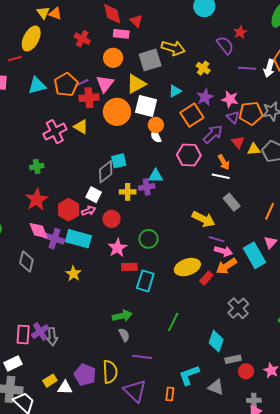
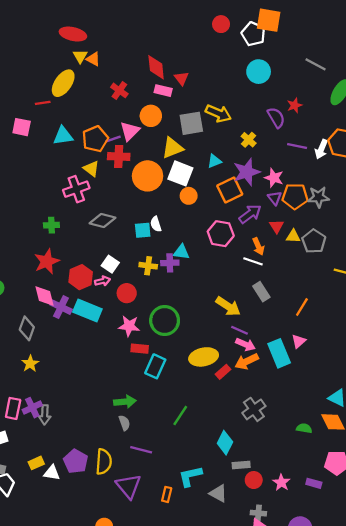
pink triangle: (105, 84) -> (130, 131), moved
purple star: (205, 97) -> (247, 172), size x1.4
yellow triangle: (81, 127) -> (91, 169), moved
white semicircle: (156, 136) -> (156, 224), moved
gray diamond: (106, 172) -> (102, 221), moved, turned 45
green circle: (148, 239) -> (165, 320), size x1.4
pink star: (117, 248) -> (129, 326), turned 30
yellow star: (73, 274) -> (30, 364), moved

